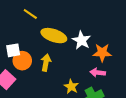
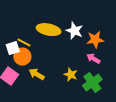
yellow line: (30, 14) -> (24, 43), moved
yellow arrow: (46, 63) -> (37, 74), moved, turned -63
pink arrow: (98, 73) -> (93, 58), turned 32

